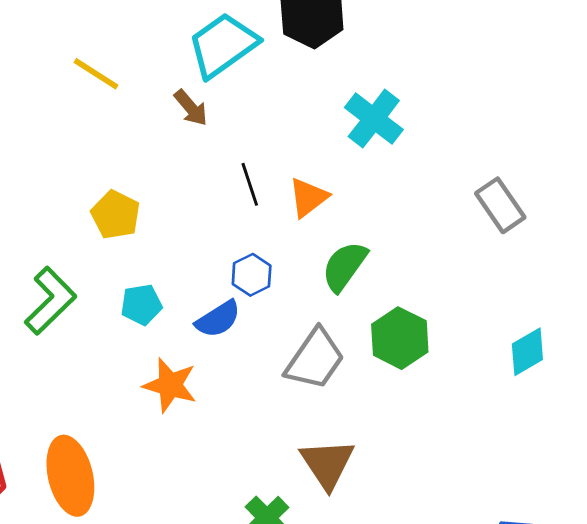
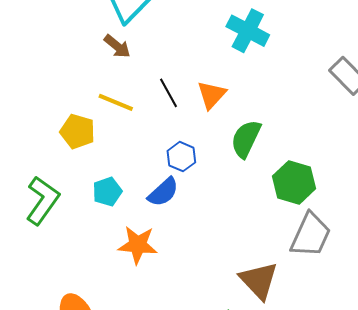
yellow line: (96, 74) -> (116, 102), moved
gray trapezoid: (315, 359) -> (311, 235), moved

